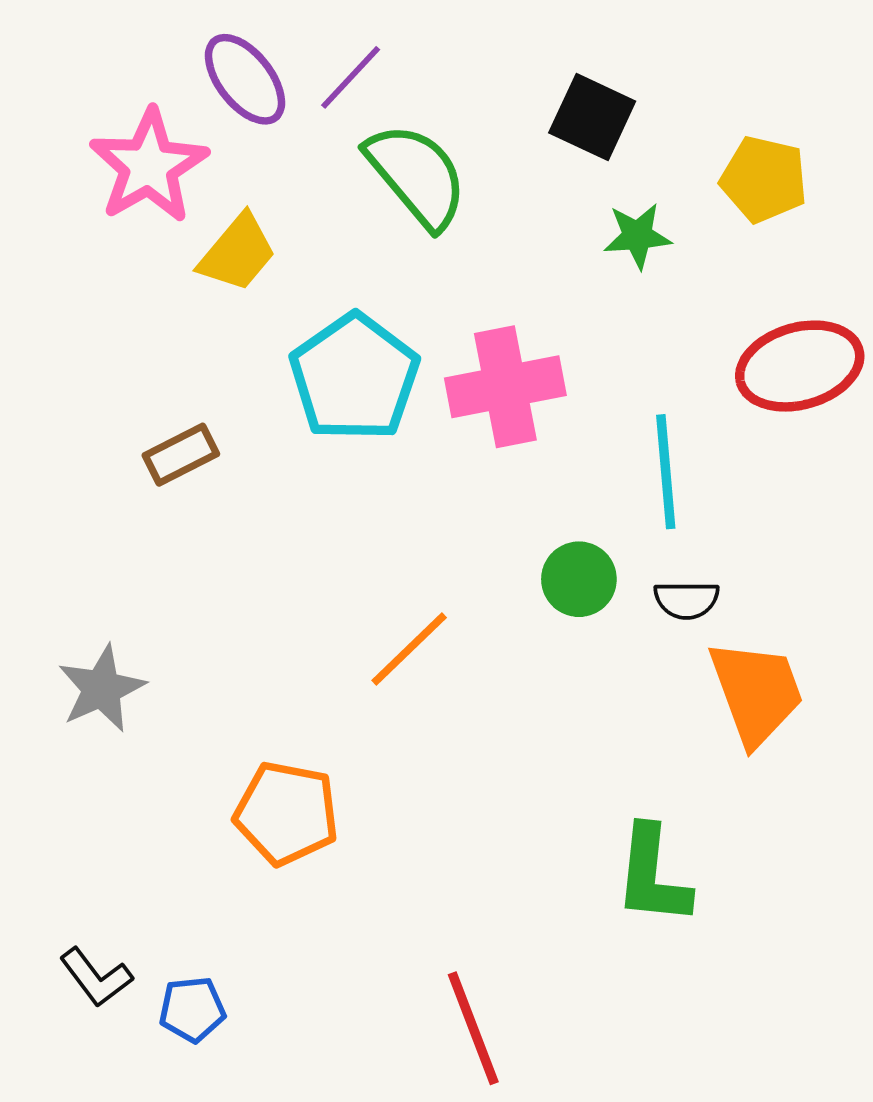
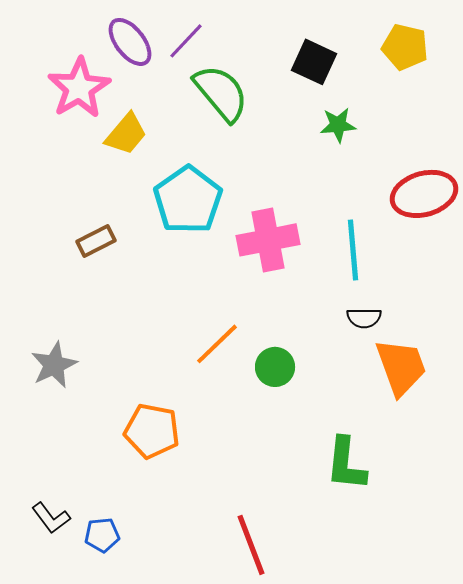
yellow pentagon: (764, 179) -> (405, 47), moved
pink cross: (505, 387) -> (268, 240), moved
green circle: (579, 579) -> (275, 367), moved

